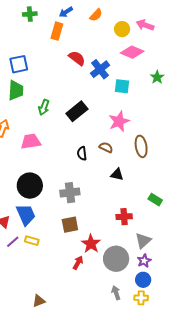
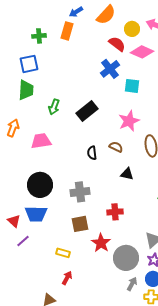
green cross: (30, 14) -> (39, 36), moved
orange semicircle: (96, 15) -> (106, 15), size x1.5
red semicircle: (77, 58) -> (117, 44), moved
blue trapezoid: (26, 215) -> (36, 214), turned 115
red cross: (124, 217) -> (115, 212), moved
yellow rectangle: (32, 241) -> (63, 253), moved
red arrow: (78, 263) -> (67, 278), moved
gray arrow: (116, 293) -> (132, 284), moved, turned 48

